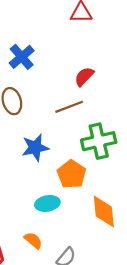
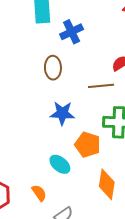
orange pentagon: (72, 174) -> (88, 145), turned -30
cyan ellipse: (47, 203) -> (60, 164), turned 35

